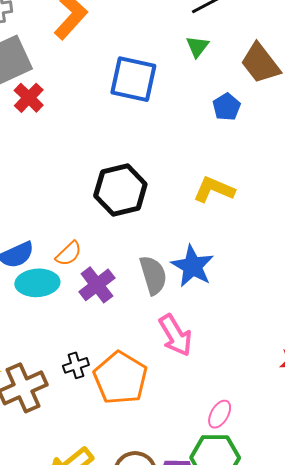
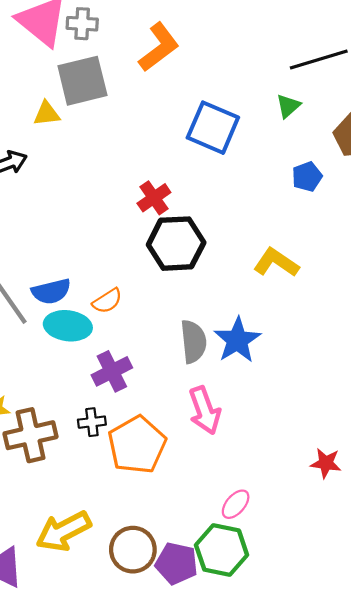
red cross: (29, 98) -> (154, 198), moved
purple cross: (97, 285) -> (112, 371), moved

